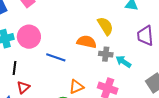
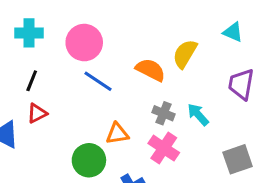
yellow semicircle: (105, 26) -> (185, 54), turned -132
pink circle: (29, 37) -> (84, 43), moved
gray cross: (106, 54) -> (163, 113), moved

